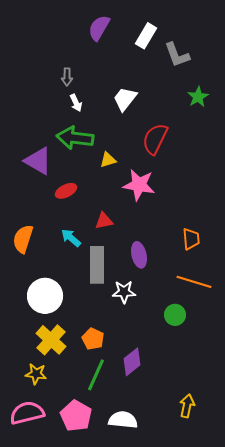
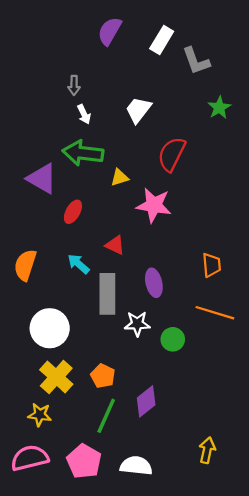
red ellipse: (66, 191) -> (73, 212), turned -35
red triangle: (104, 221) -> (115, 245), turned 36
green circle: (175, 315) -> (173, 339), moved

